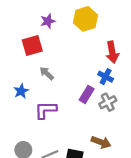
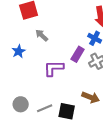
purple L-shape: (46, 110) -> (54, 68), moved

